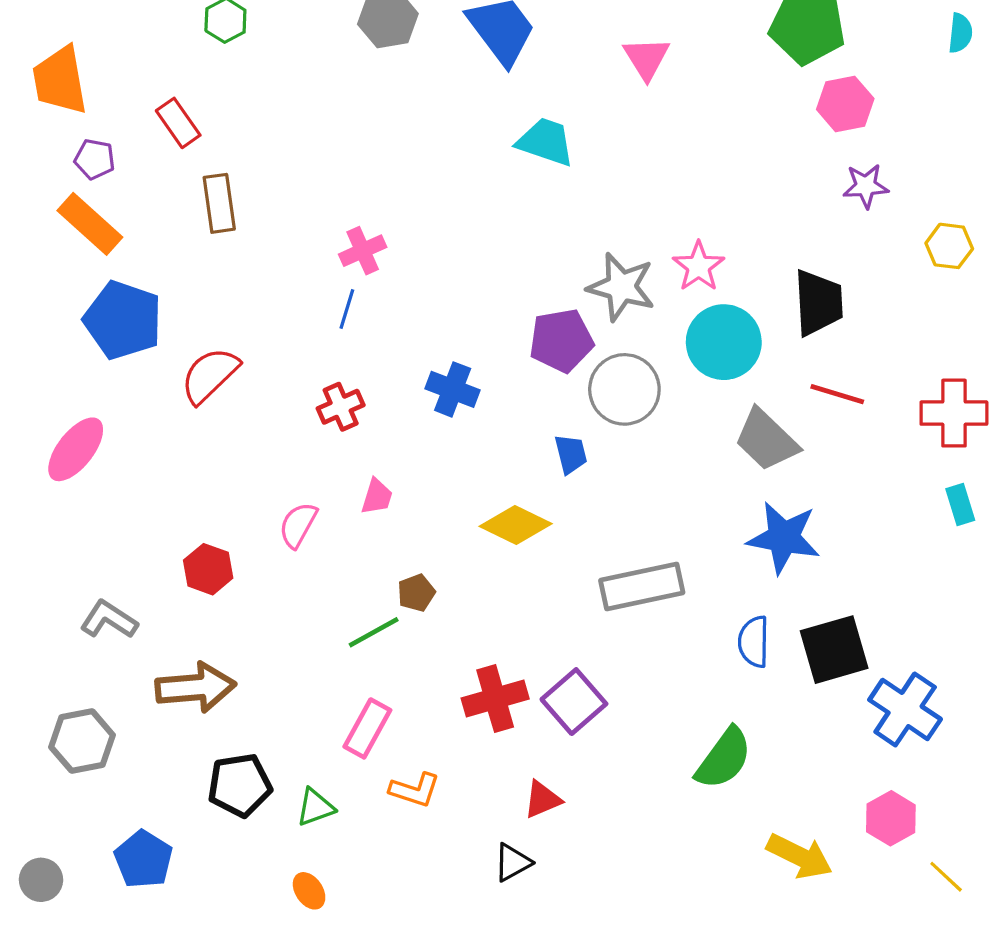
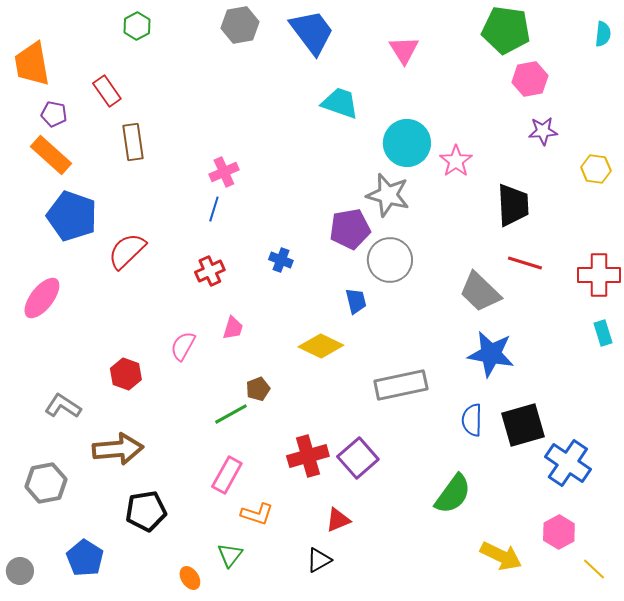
pink star: (699, 266) -> (456, 161), moved
cyan circle: (724, 342) -> (407, 143), moved
blue cross: (453, 389) -> (281, 260), size x0.7
green triangle: (315, 807) -> (230, 555), moved, turned -32

